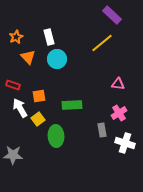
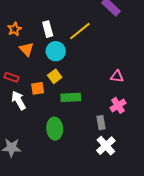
yellow line: (102, 43) -> (80, 31), moved
yellow square: (38, 119) -> (55, 76), moved
white cross: (125, 143) -> (106, 146), moved, turned 30

